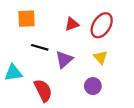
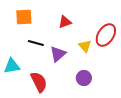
red ellipse: (102, 25) -> (106, 35), moved
yellow triangle: (101, 57) -> (85, 46), moved

